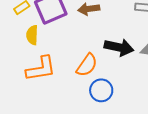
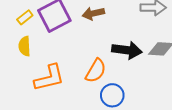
yellow semicircle: (32, 35) -> (25, 46), moved

